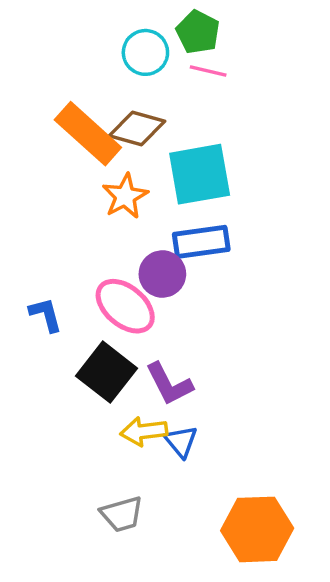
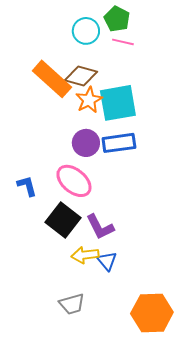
orange star: (125, 196) -> (89, 100), moved
purple circle: (162, 274) -> (86, 143), moved

